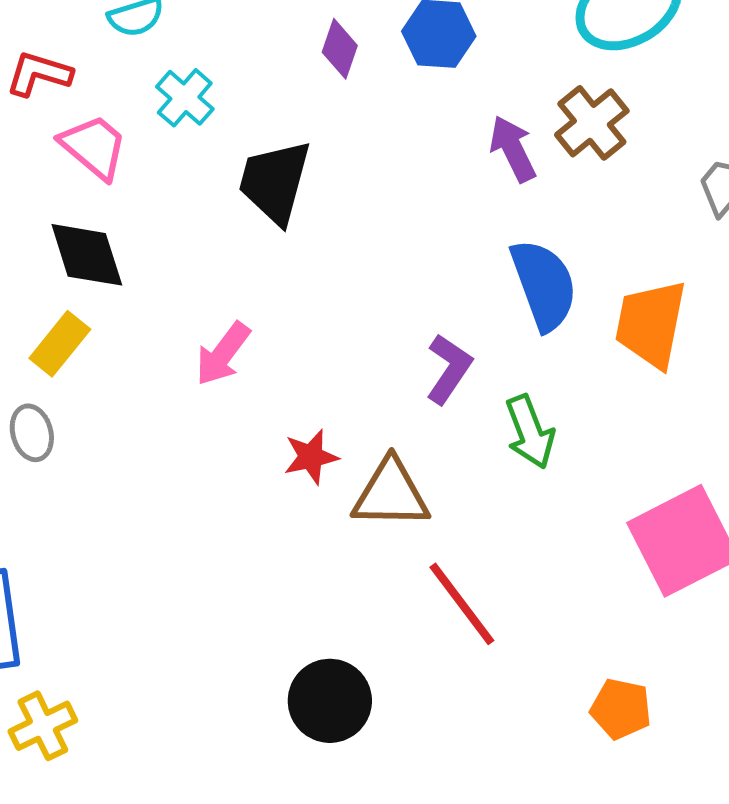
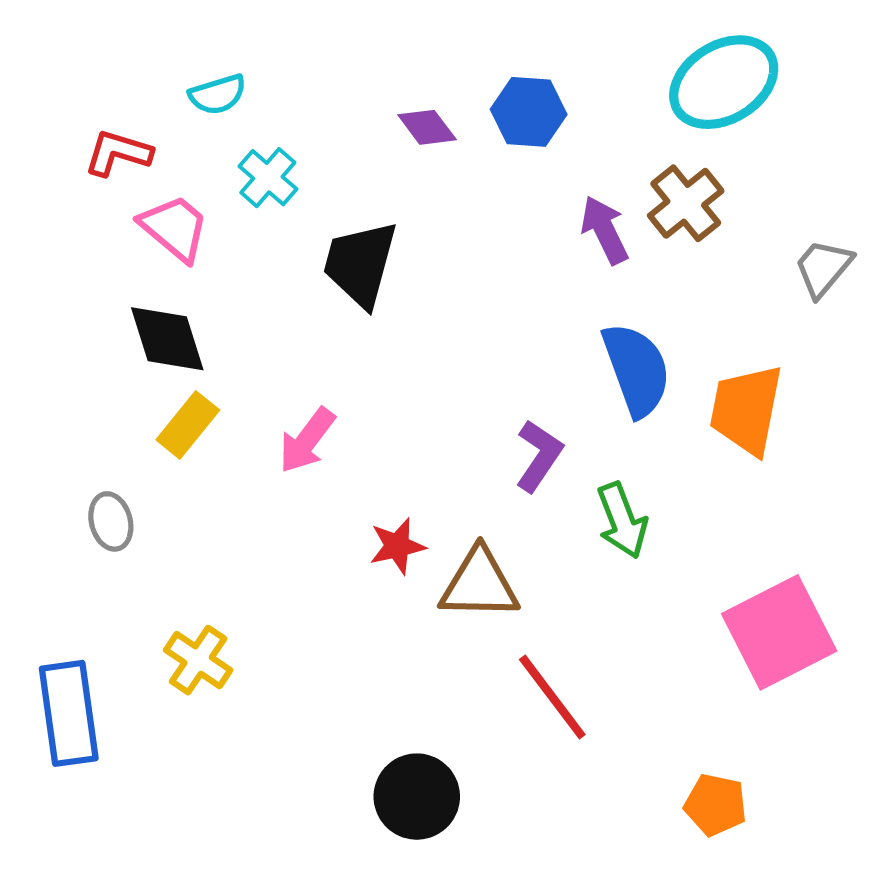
purple diamond: (340, 49) -> (427, 127), turned -56
yellow rectangle: (60, 344) -> (188, 425), moved
yellow cross: (43, 726) -> (198, 660), moved, turned -30

